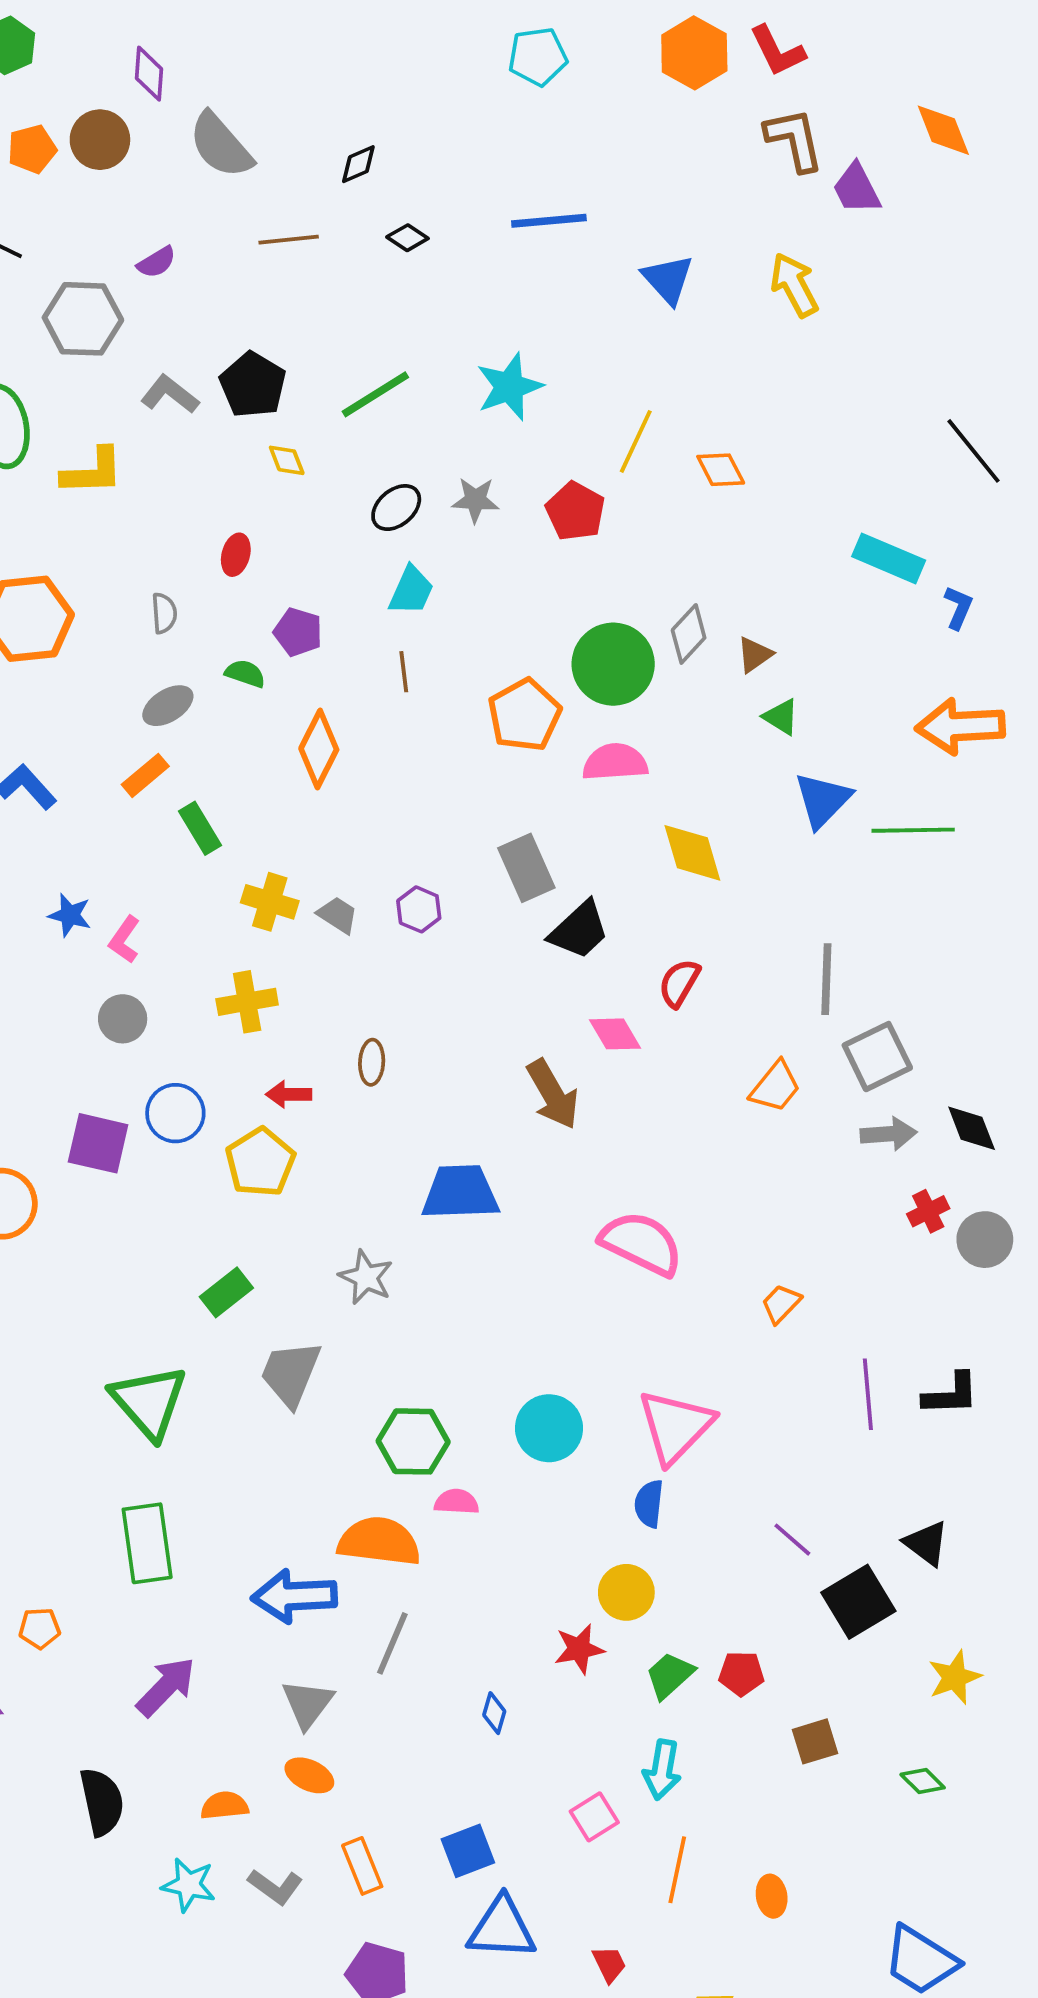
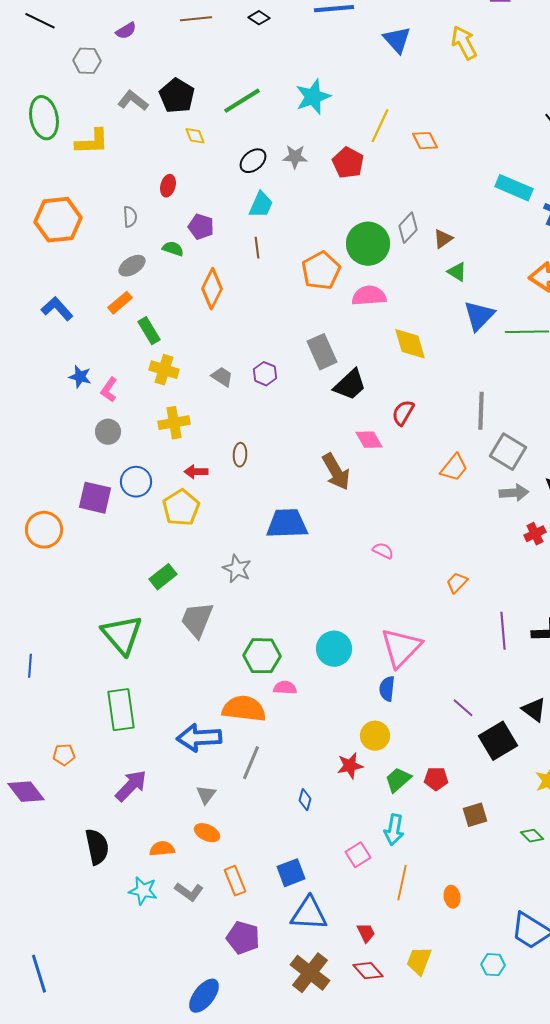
gray hexagon: (83, 319) -> (87, 61), size x0.7
yellow cross: (270, 902) -> (164, 370), moved
gray square: (877, 1057) -> (508, 452), turned -33
pink semicircle: (641, 1243) -> (383, 551), size x0.5
gray triangle: (307, 1704) -> (206, 795), size x0.7

